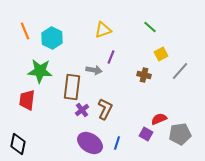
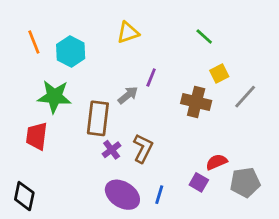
yellow triangle: (103, 30) -> (128, 32), moved
gray arrow: (94, 70) -> (128, 95), turned -49
brown cross: (144, 75) -> (196, 102), size x1.5

